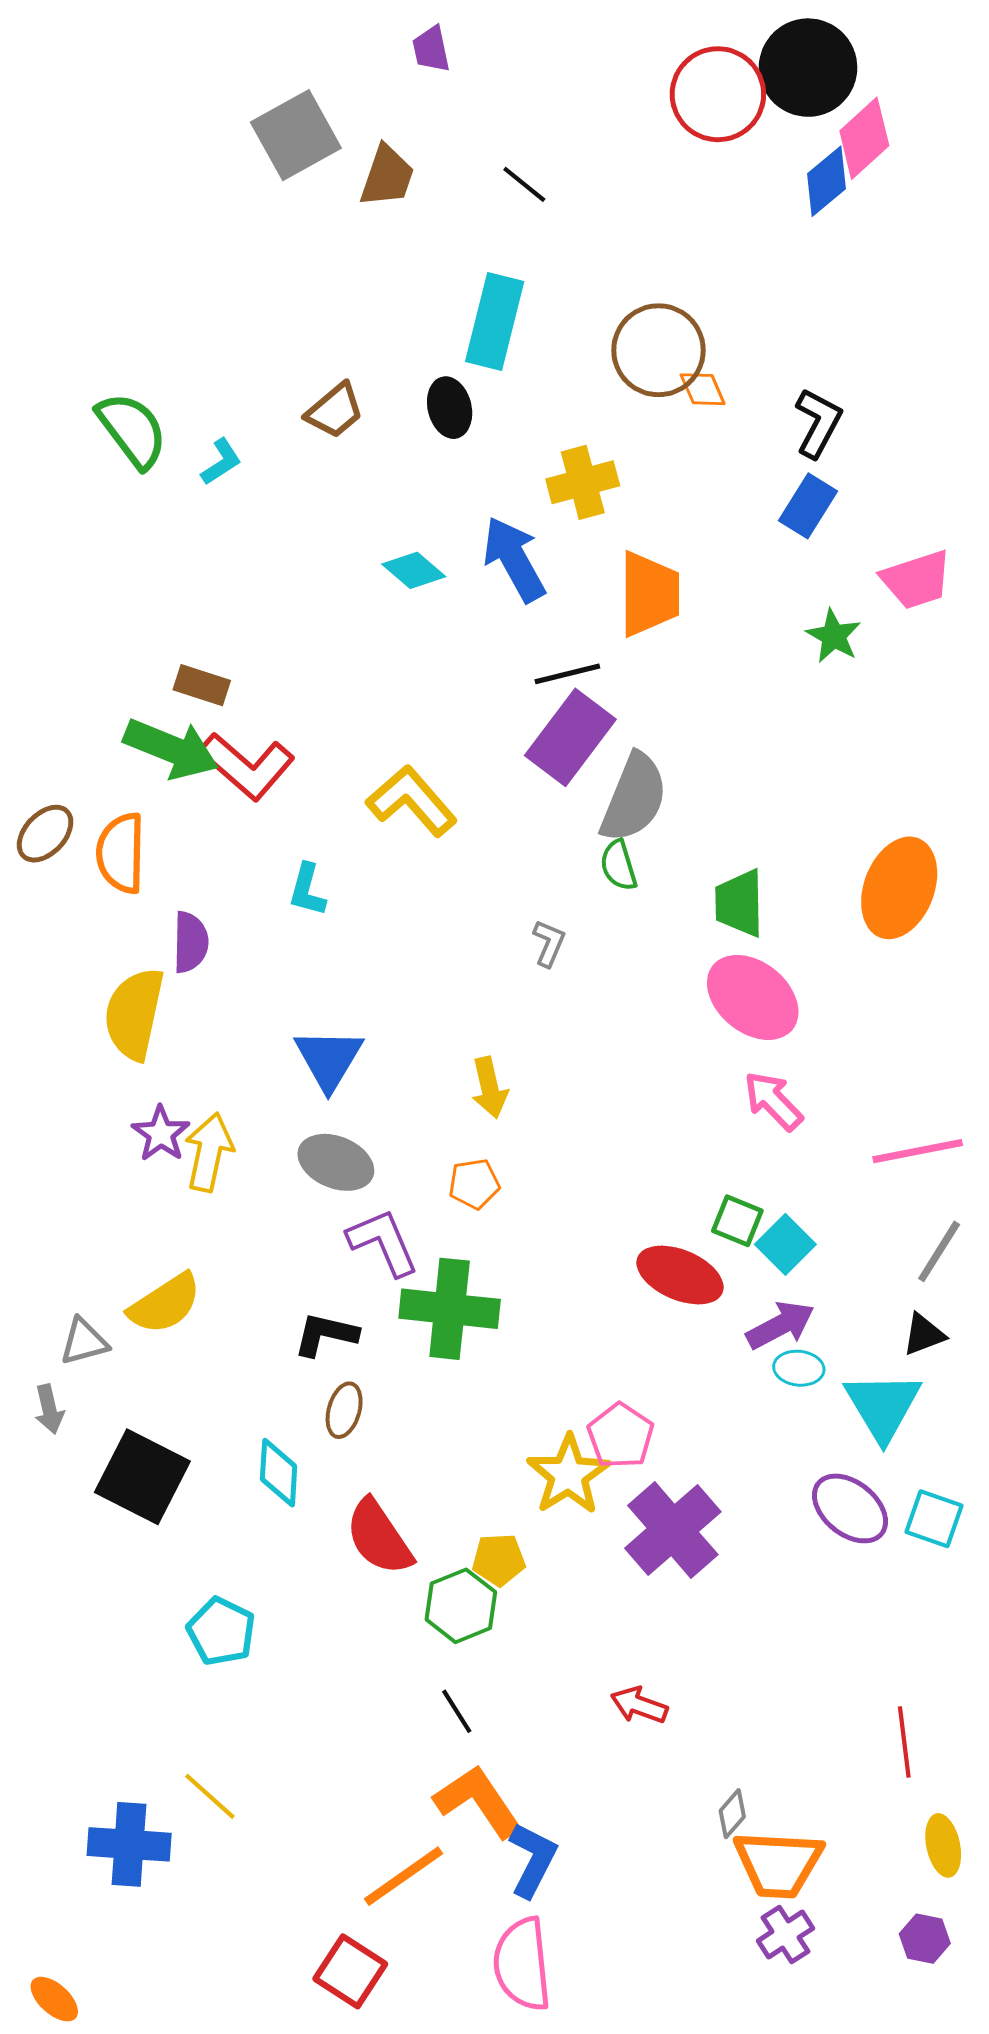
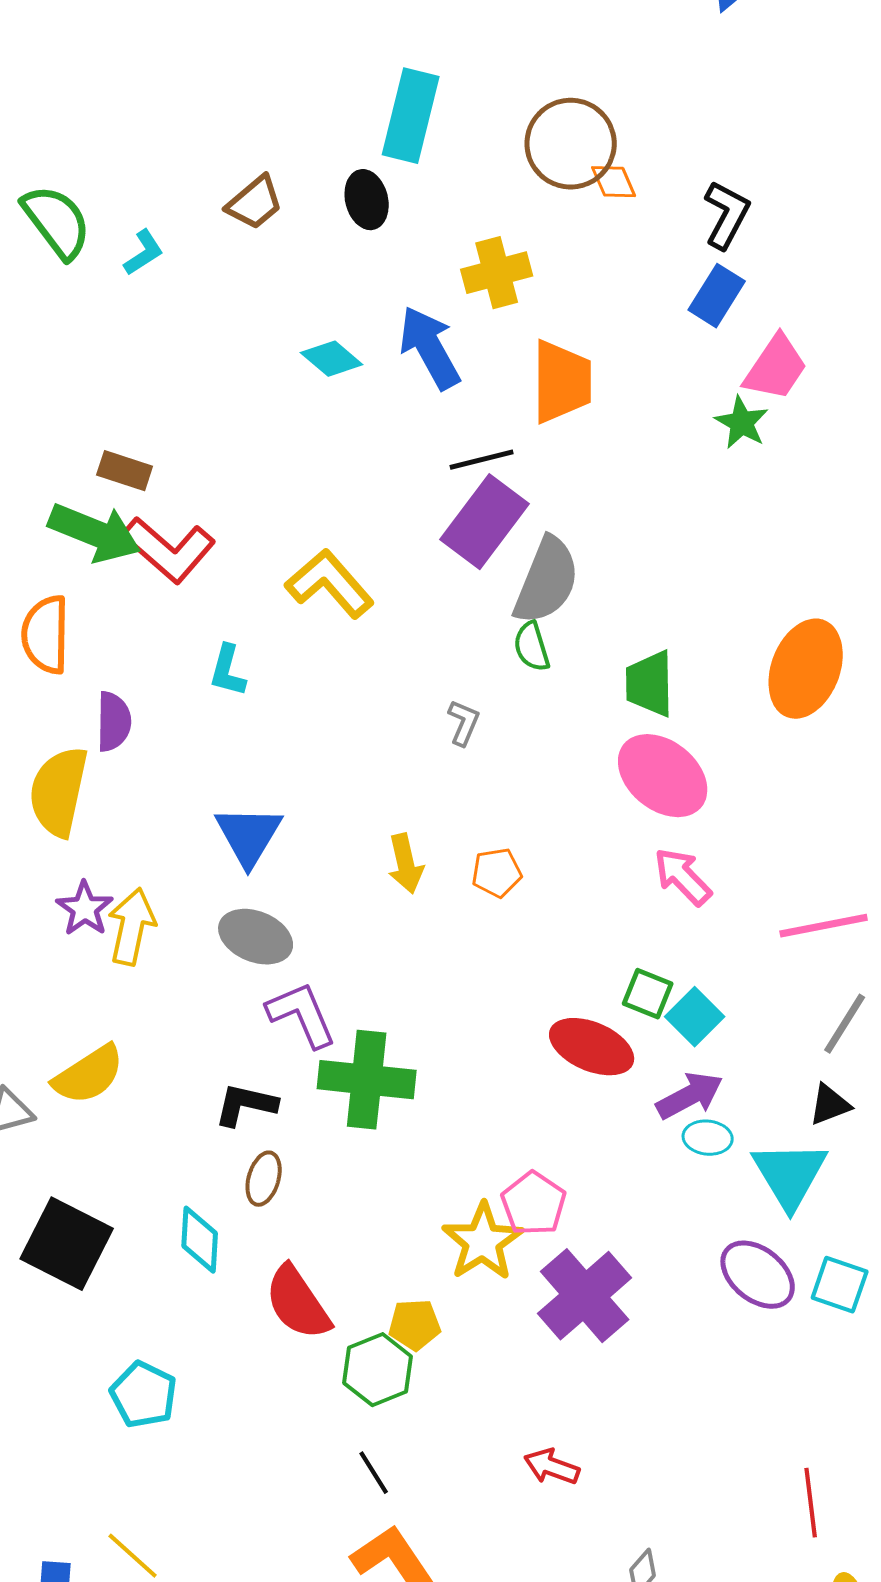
pink trapezoid: (917, 580) -> (776, 368), moved, turned -38
orange pentagon: (474, 1184) -> (497, 873), moved

